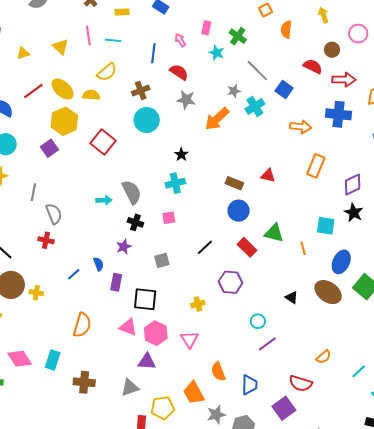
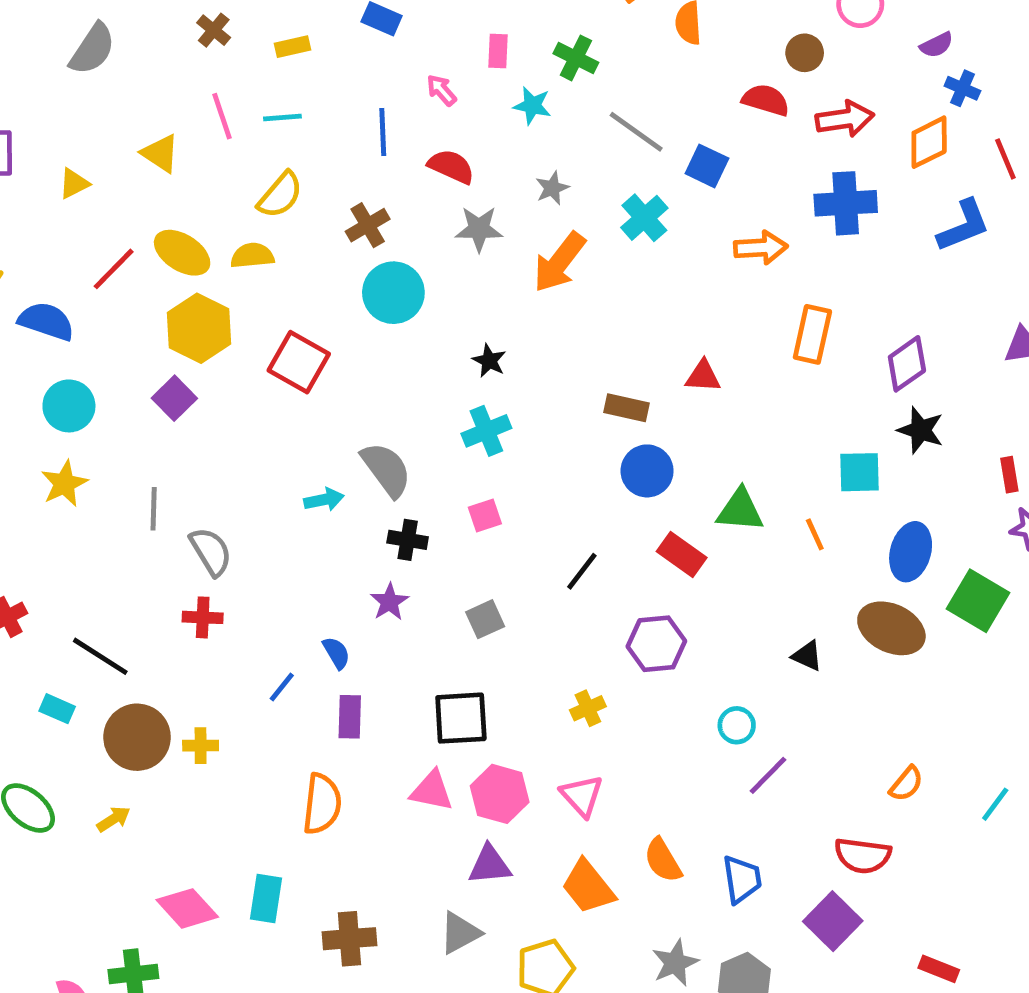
gray star: (234, 91) -> (552, 188), moved
purple rectangle: (116, 282) -> (350, 717), moved
orange trapezoid: (194, 393) -> (588, 887), moved

